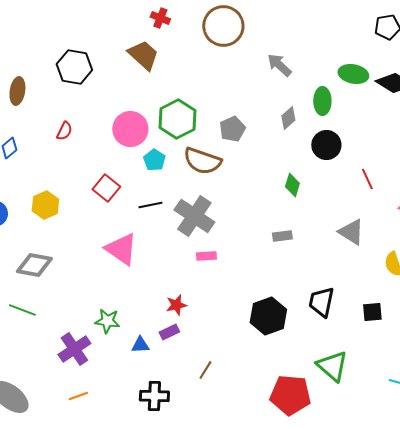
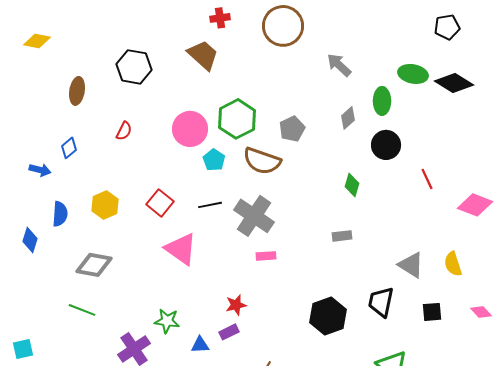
red cross: (160, 18) -> (220, 18), turned -30
red square: (106, 188) -> (160, 203), moved
gray triangle: (351, 232) -> (411, 265), moved

